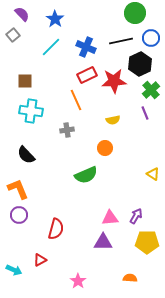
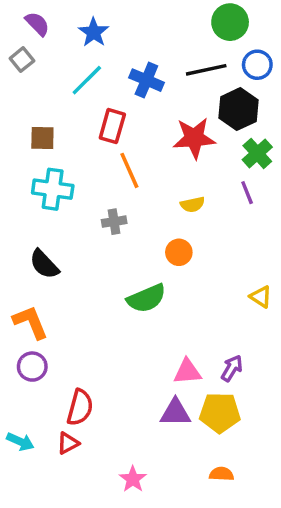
red rectangle: (87, 75) -> (112, 126), moved, turned -48
red semicircle: (56, 229) -> (80, 407), moved
yellow pentagon: (147, 242) -> (220, 413), moved
cyan arrow: (14, 270) -> (20, 442), moved

